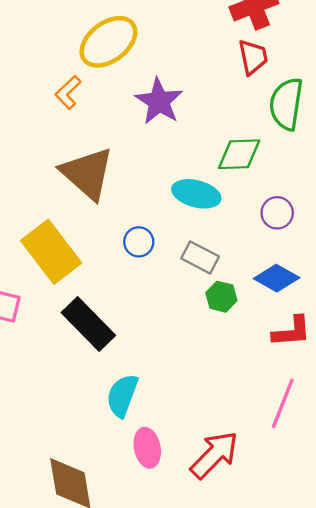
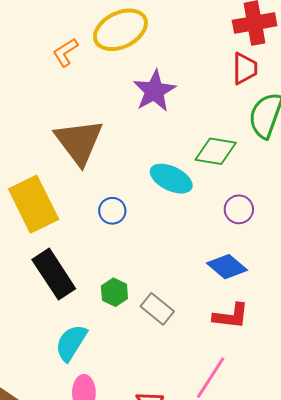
orange L-shape: (68, 92) -> (65, 52), moved
gray rectangle: (200, 257) -> (157, 309), moved
green hexagon: (221, 297) -> (114, 292), moved

